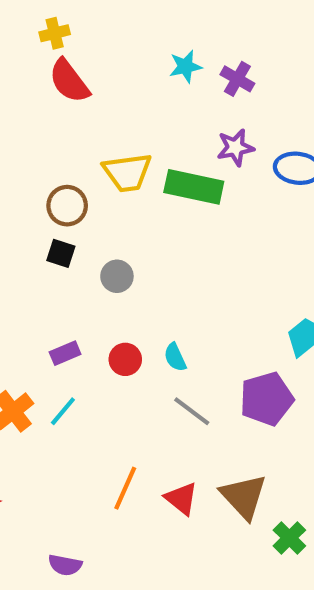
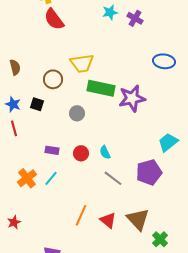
purple star: (235, 147) -> (132, 98), moved, size x1.5
green rectangle: (194, 187) -> (101, 88), moved
black square: (61, 253) -> (37, 104), moved
purple rectangle: (65, 353) -> (52, 150), turned 32

